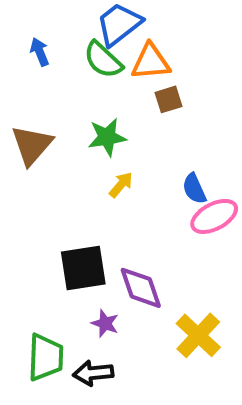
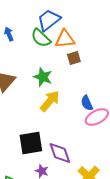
green star: (107, 137) -> (43, 77), turned 30
yellow arrow: (121, 185) -> (50, 101), size x1.6

